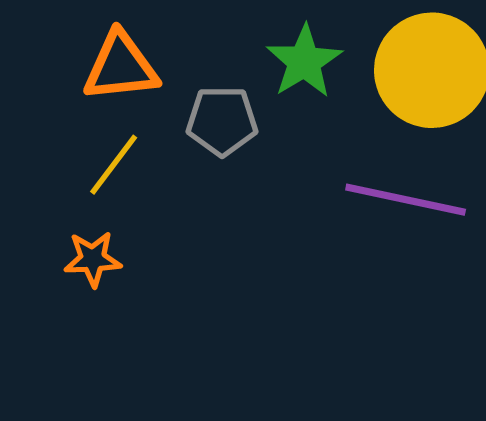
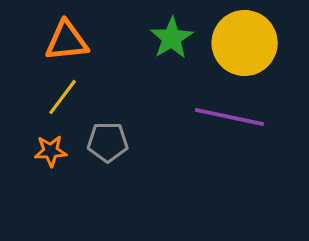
gray pentagon: (222, 121) -> (108, 142), moved

